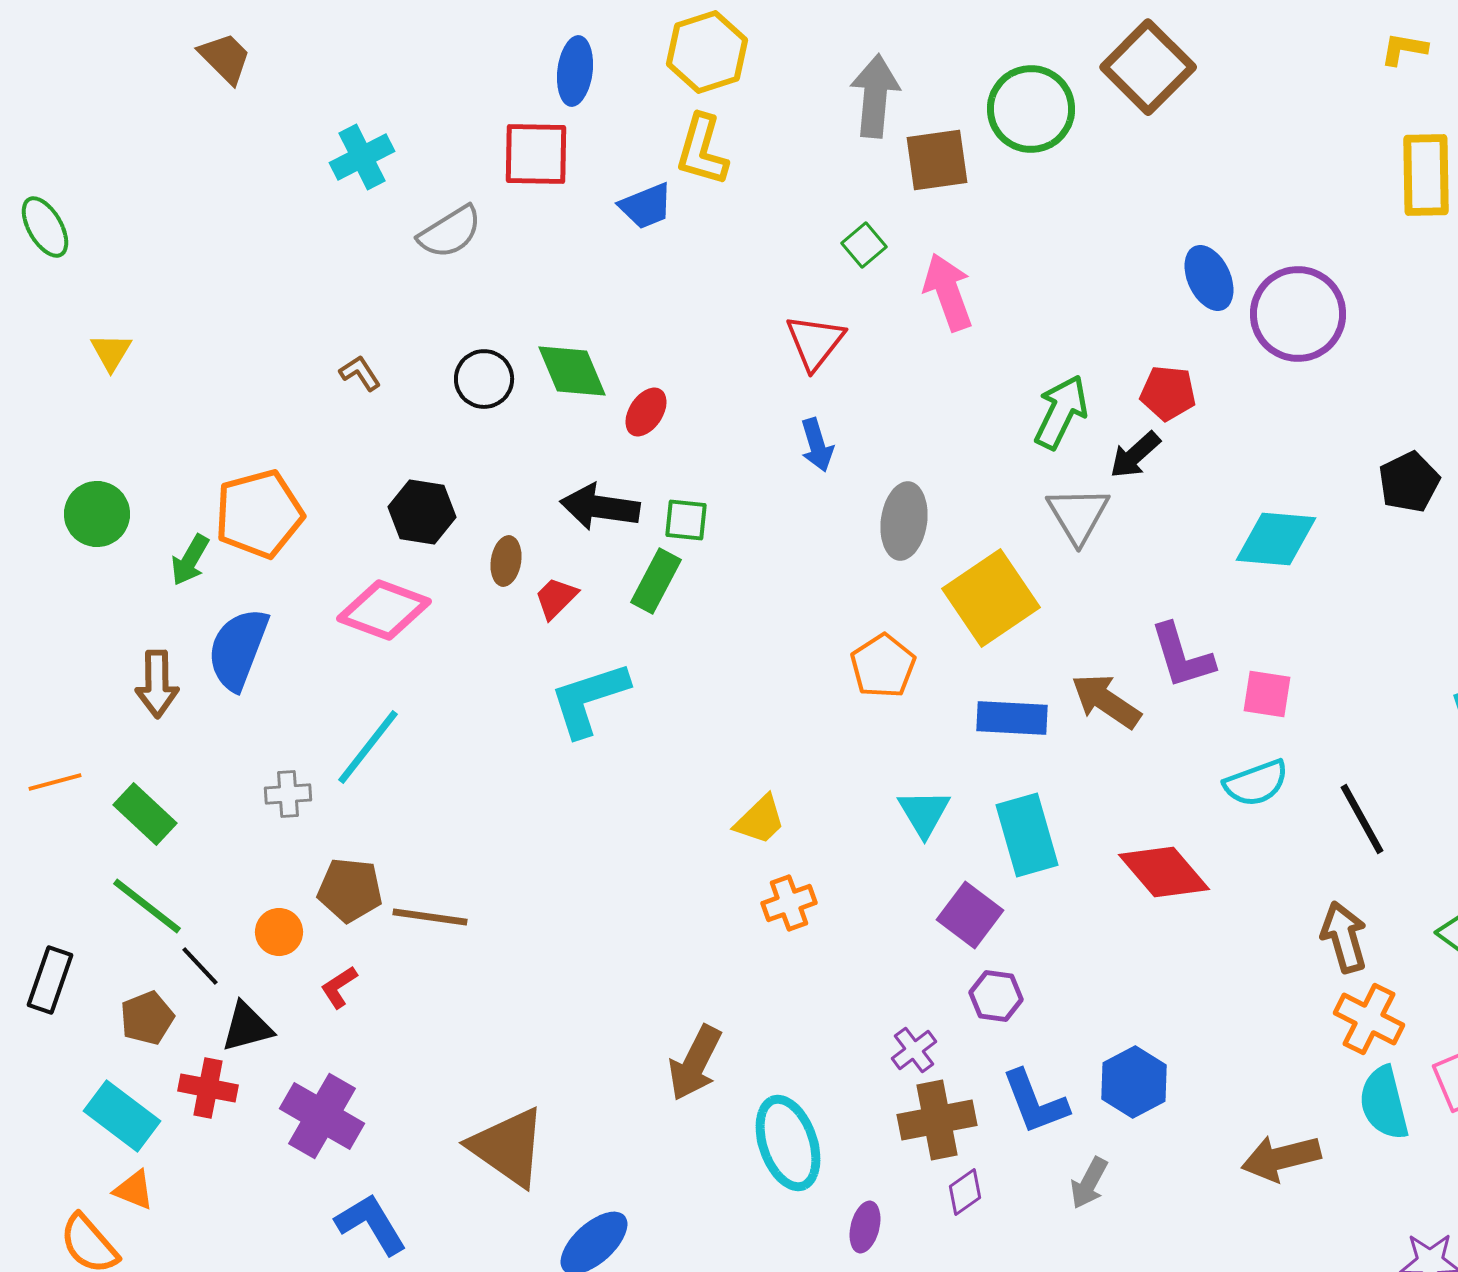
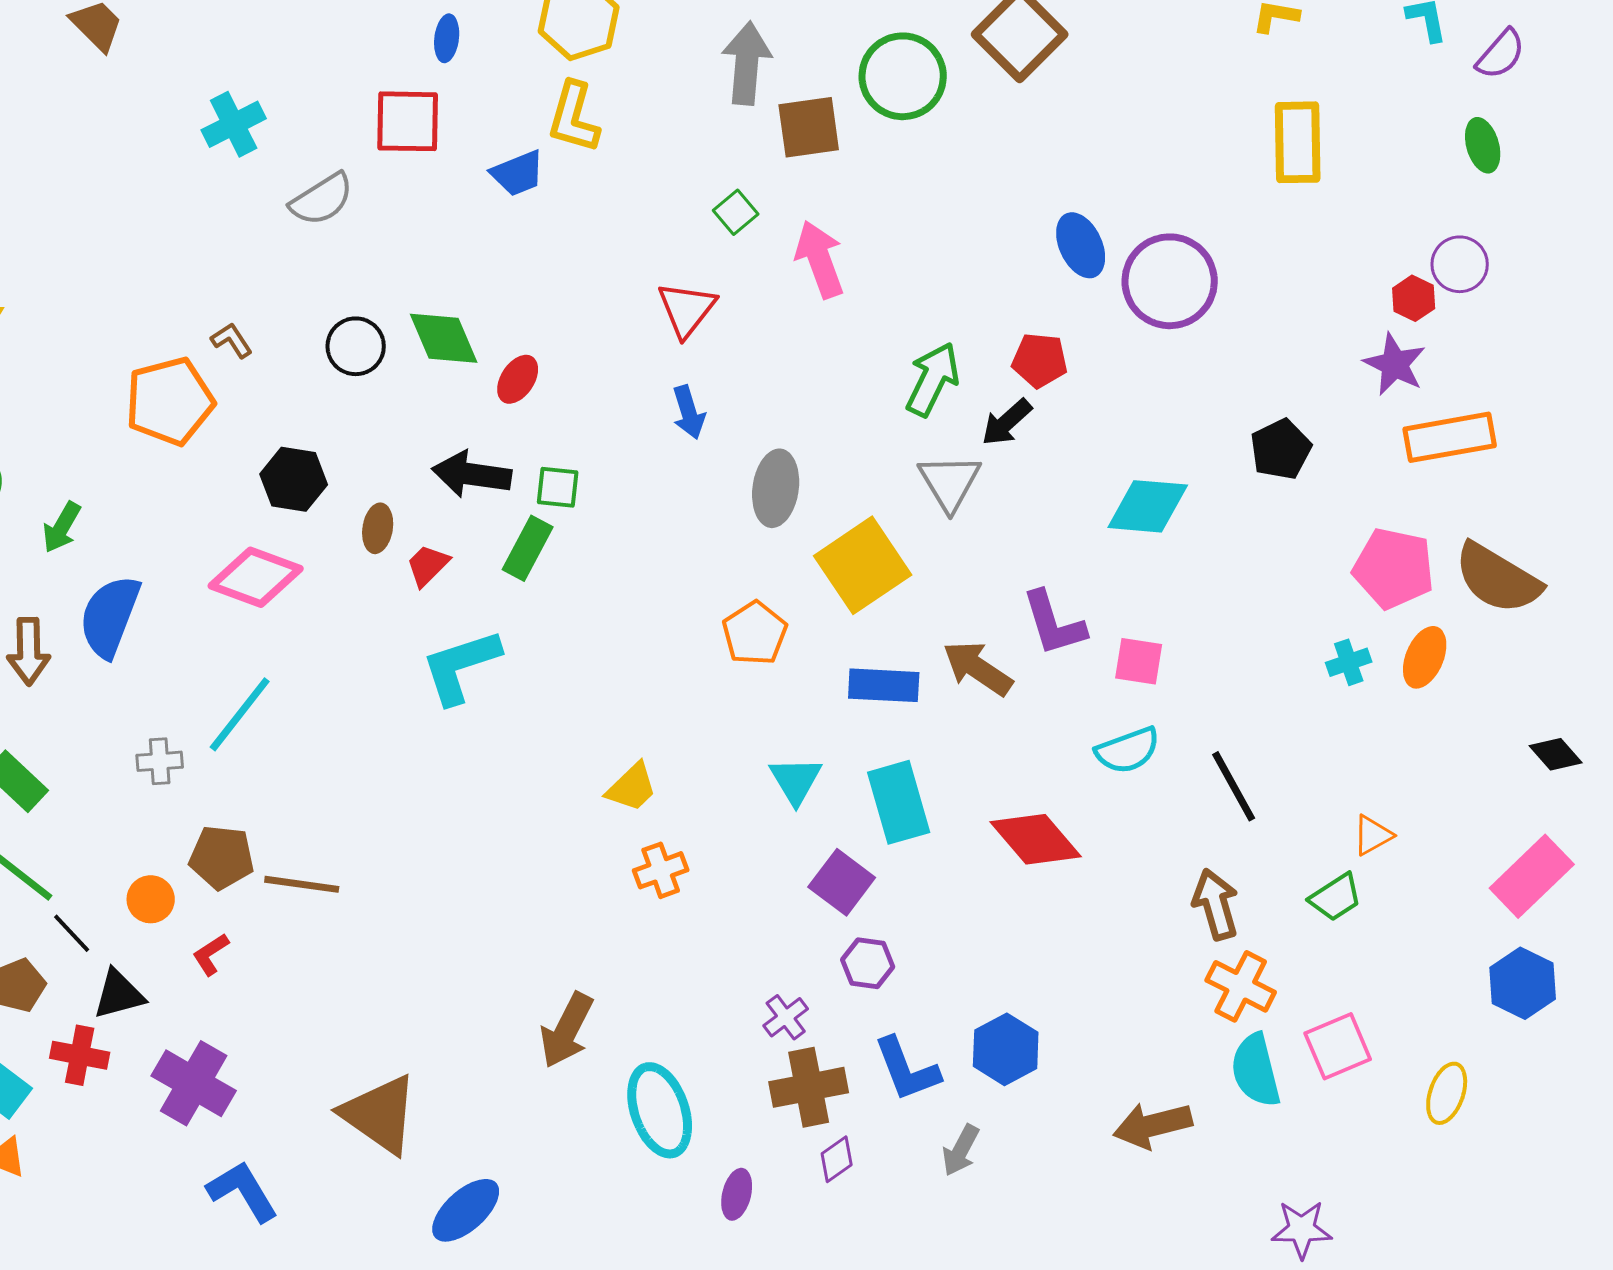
blue ellipse: (575, 71) -> (447, 38), size x0.7
orange pentagon: (259, 514) -> (170, 401), moved

